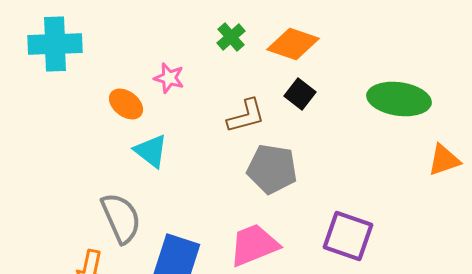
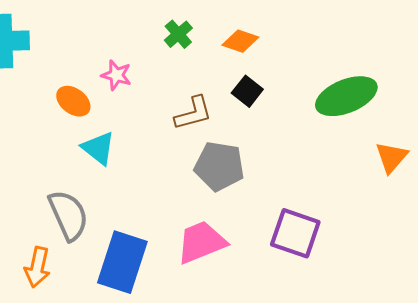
orange diamond: (293, 44) -> (240, 41), size x0.7
green ellipse: (399, 99) -> (346, 96), turned -30
orange triangle: (444, 160) -> (391, 157), turned -30

